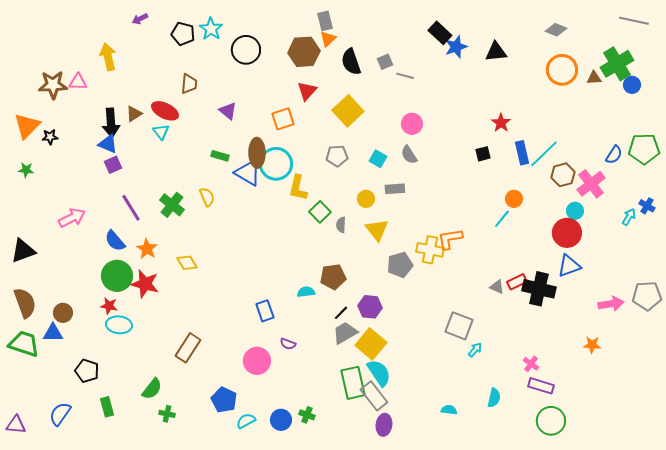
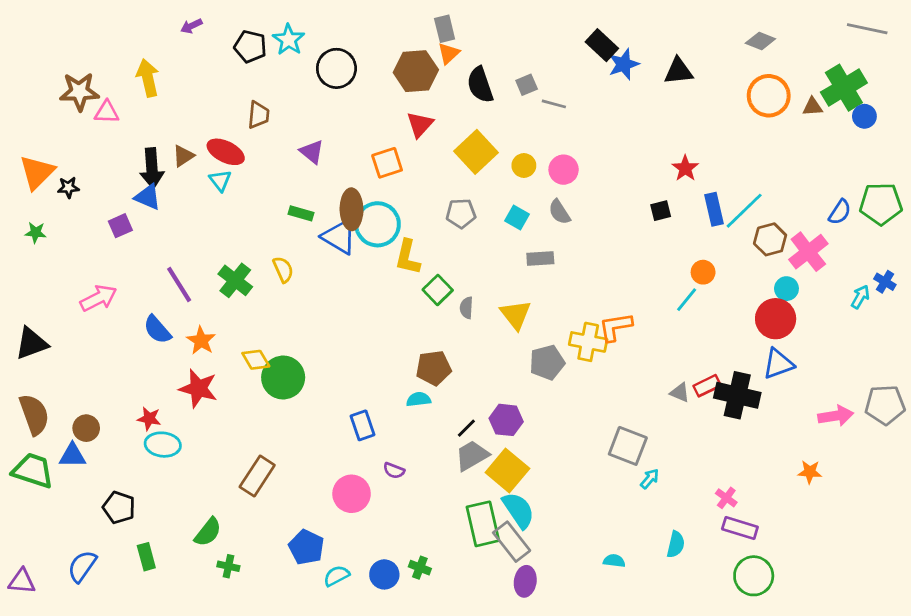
brown star: (53, 85) -> (79, 92), moved
purple square: (113, 165) -> (120, 226), moved
yellow circle: (366, 199) -> (524, 166), moved
green circle: (117, 276) -> (283, 378), moved
brown pentagon: (333, 277) -> (434, 368), moved

